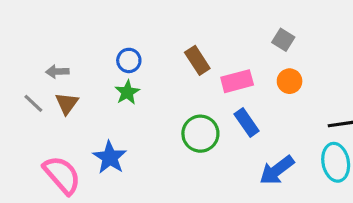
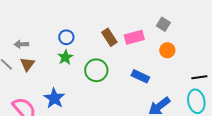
pink rectangle: (237, 81) -> (134, 37), moved
blue rectangle: (247, 122) -> (140, 76), turned -30
green circle: (200, 134) -> (96, 70), moved

